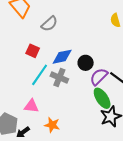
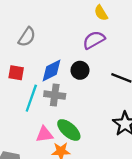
purple semicircle: (99, 77) -> (94, 40), moved, turned 30
green ellipse: (102, 98) -> (69, 130), moved
pink triangle: (31, 106) -> (44, 134), moved

